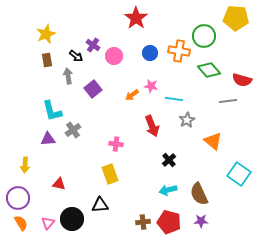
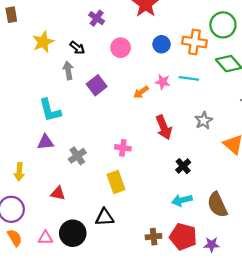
yellow star: (46, 34) -> (43, 42), moved
purple cross: (93, 45) -> (97, 18), moved
brown rectangle: (47, 60) -> (11, 15), moved
cyan line: (174, 99) -> (189, 78), moved
gray cross: (73, 130) -> (77, 156), moved
purple star: (201, 221) -> (212, 245), moved
pink triangle: (48, 223) -> (45, 238), turned 48

